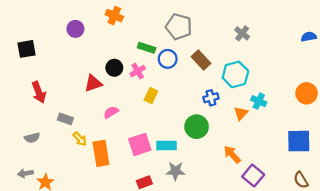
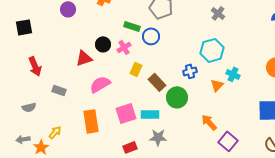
brown rectangle: (201, 60) -> (157, 82), moved
pink semicircle: (111, 112) -> (100, 84), size x1.5
yellow arrow: (80, 139) -> (55, 132), moved, turned -96

